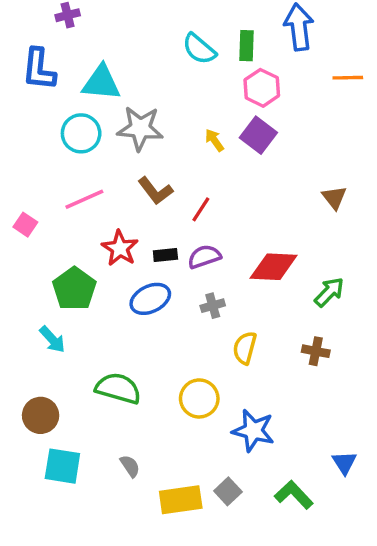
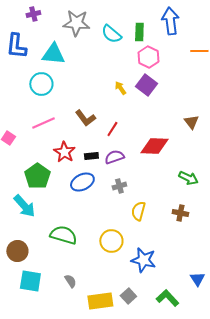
gray star: (140, 128) -> (76, 23), moved
red diamond: (274, 267) -> (154, 146), moved
green arrow: (329, 292) -> (188, 178), turned 72
cyan arrow: (52, 339) -> (24, 206), size x1.4

